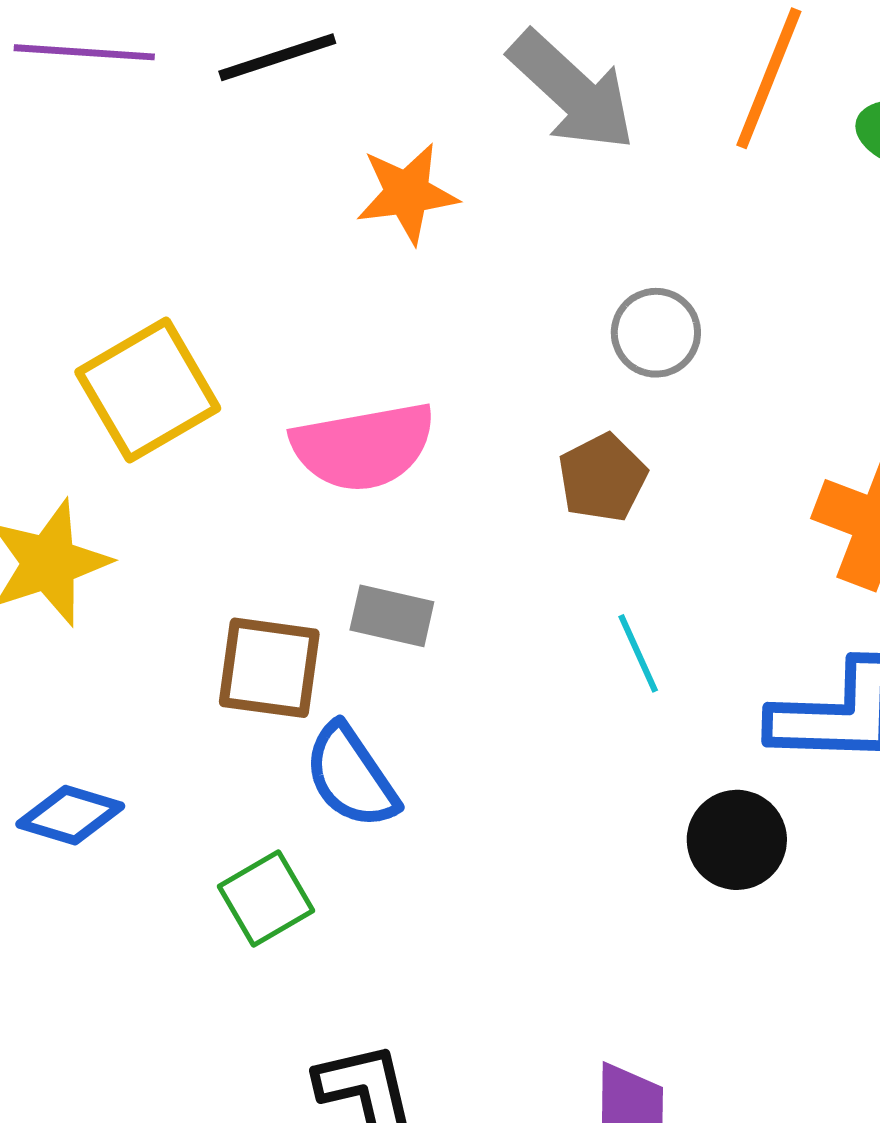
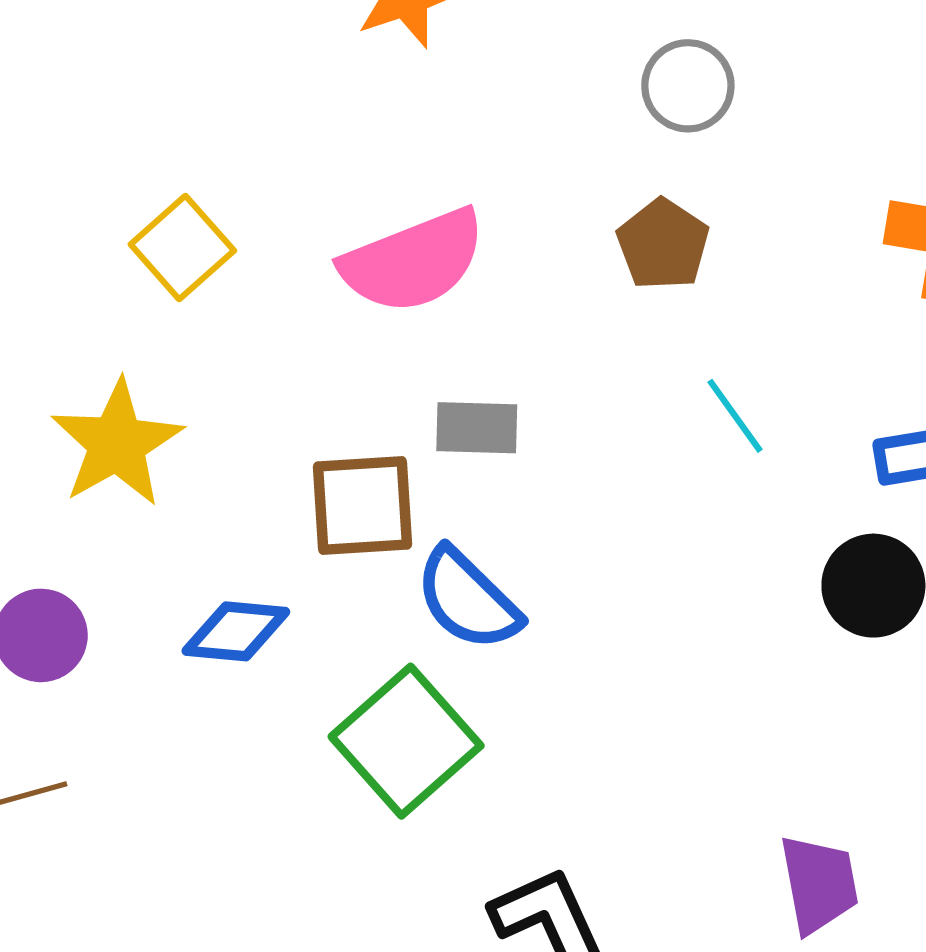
yellow square: (148, 390) -> (182, 248), size x0.7
blue diamond: (70, 815) -> (236, 631), moved
green square: (266, 899) -> (406, 741), size x1.5

